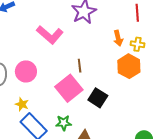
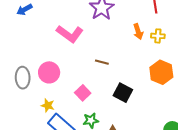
brown line: (80, 66) -> (102, 62), turned -64
orange hexagon: (129, 66) -> (161, 72), moved
pink square: (69, 88) -> (83, 93), moved, size x0.6

